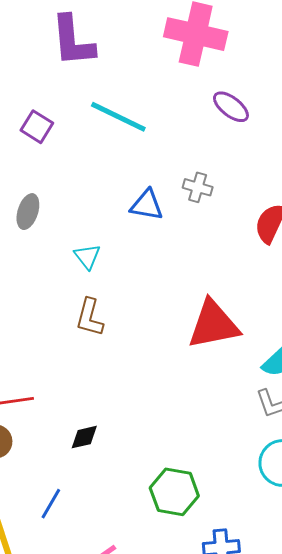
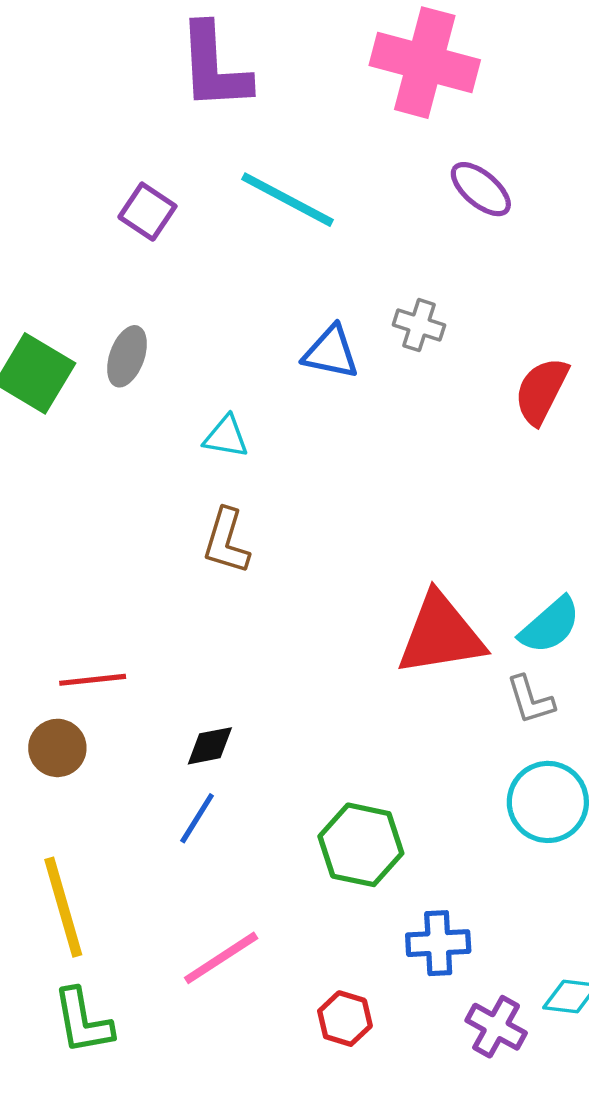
cyan triangle: (87, 256) -> (226, 437), turned -44
red triangle: (213, 325) -> (441, 634), moved
blue line: (51, 504) -> (197, 818), moved

